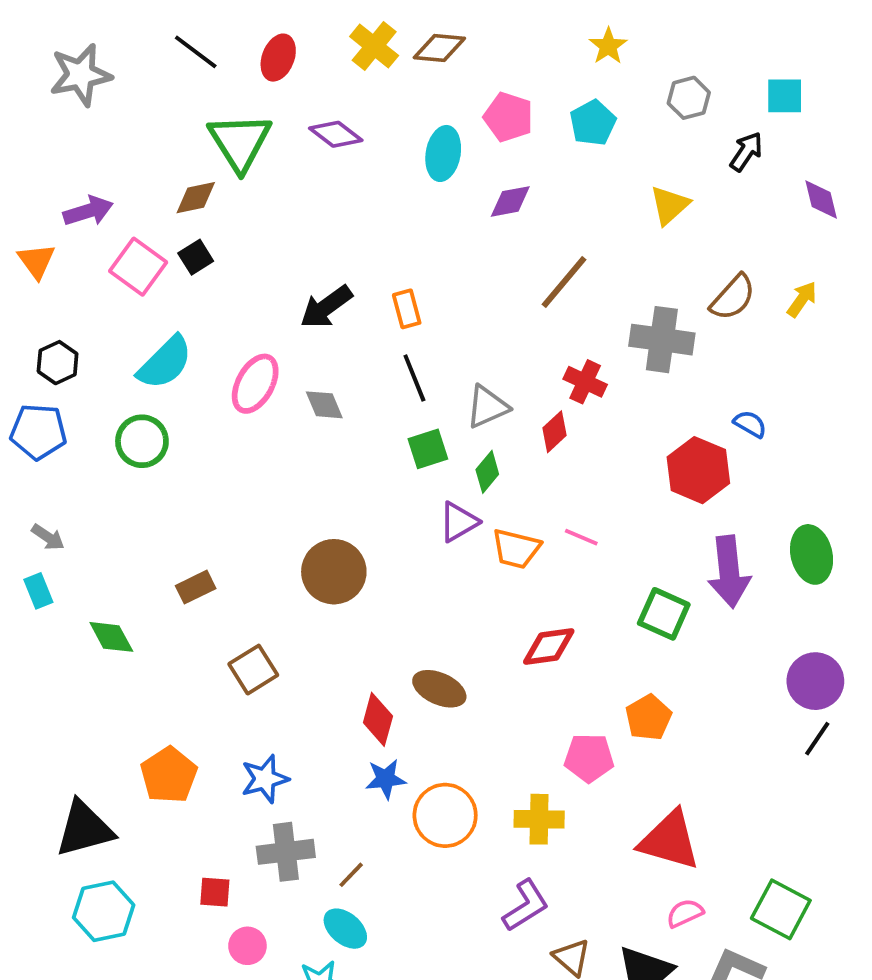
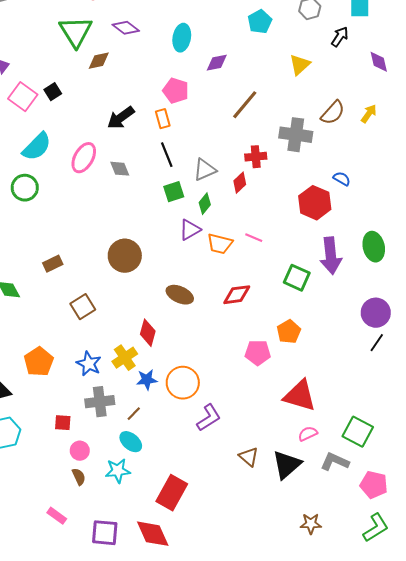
pink pentagon: (508, 117) -> (176, 91), moved
brown diamond: (196, 198) -> (99, 61), moved
red cross: (585, 382) -> (256, 157), turned -30
brown ellipse: (439, 689) -> (180, 295), moved
blue star: (265, 779) -> (89, 364), turned -30
blue star: (386, 779) -> (147, 380), moved
yellow cross: (539, 819) -> (125, 358), moved, turned -35
purple L-shape: (526, 906) -> (209, 418), moved

